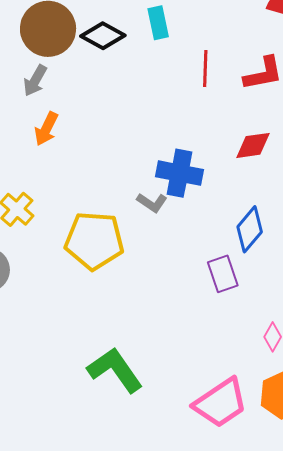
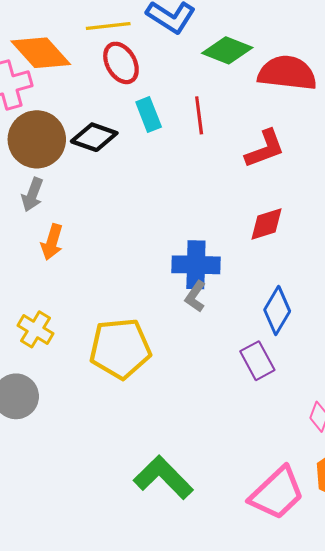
red line: (205, 69) -> (199, 115), moved
gray L-shape: (152, 203) -> (195, 296), moved, turned 100

